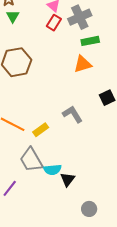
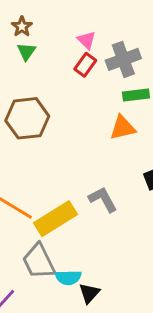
yellow rectangle: (41, 130) -> (55, 219), size x1.8

